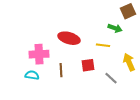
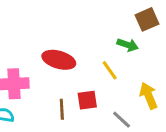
yellow line: (103, 45) -> (110, 70), turned 48
brown line: (61, 70) -> (62, 109), moved

